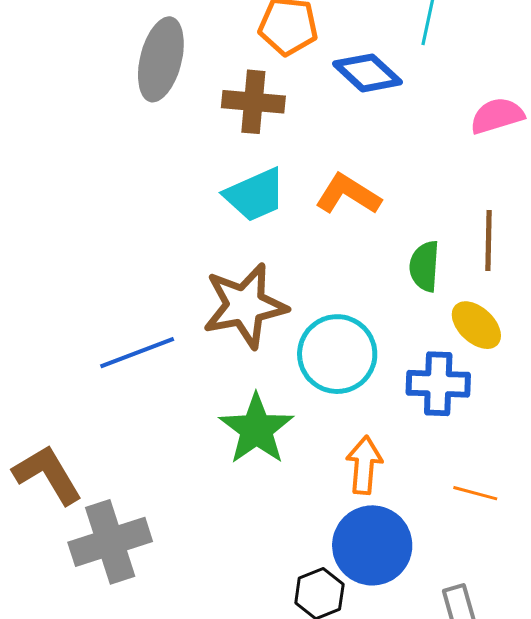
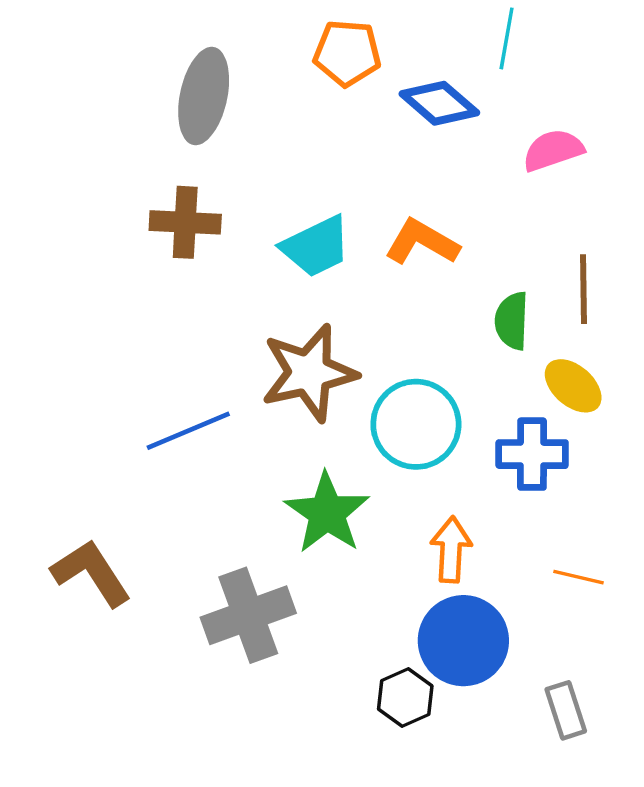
brown cross: (253, 102) -> (185, 222), moved
pink semicircle: (497, 116) -> (553, 150), moved
gray cross: (110, 542) -> (248, 615), moved

